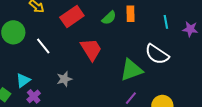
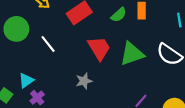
green triangle: (131, 70) -> (132, 54), moved
gray star: (64, 79) -> (84, 81), moved

